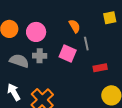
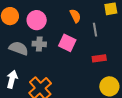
gray line: (86, 44) -> (95, 30), moved
white arrow: (14, 92) -> (12, 79), turned 42

